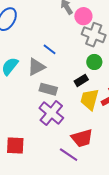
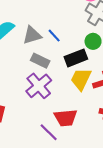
blue line: (50, 49) -> (54, 36), moved
black rectangle: (81, 80) -> (76, 58), size x1.5

